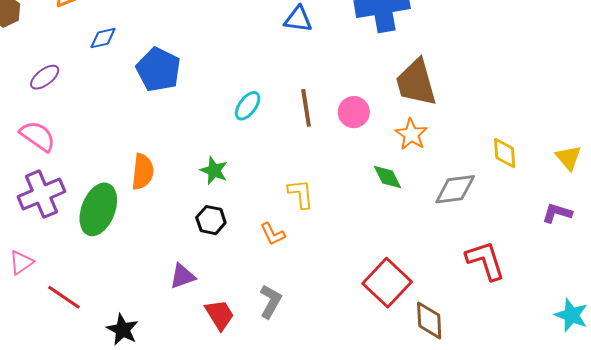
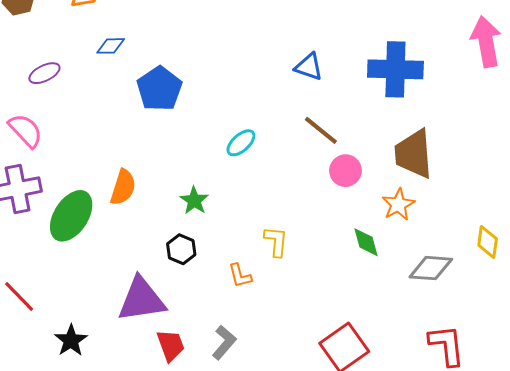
brown line: (306, 108) -> (321, 130), moved, turned -54
purple triangle: (182, 276) -> (141, 300), size x1.8

